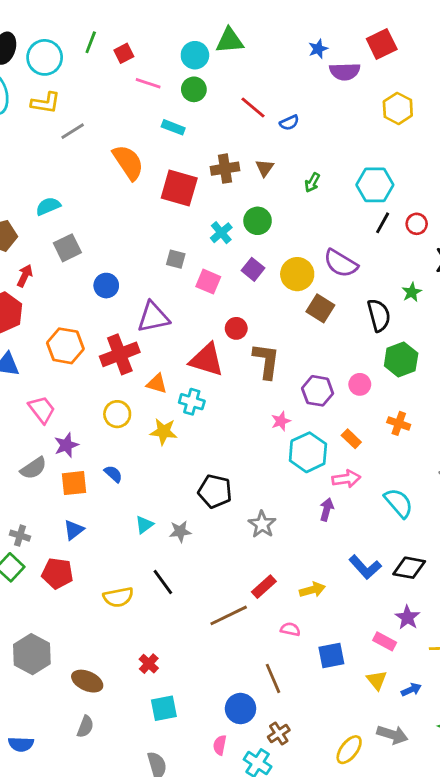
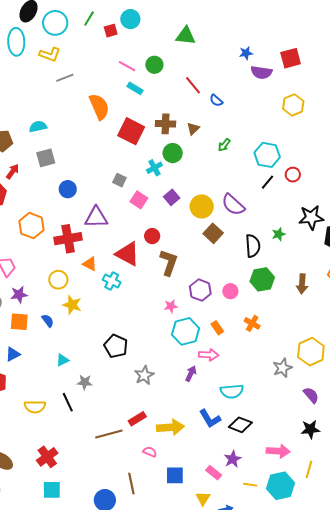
cyan circle: (195, 55) -> (130, 19), moved
pink line: (148, 83) -> (127, 66), moved
blue semicircle: (289, 123) -> (216, 100), turned 56
green circle: (258, 221) -> (173, 153), moved
red circle: (417, 224) -> (293, 175), moved
yellow star: (164, 432) -> (72, 305), moved
cyan semicircle: (399, 503) -> (232, 391), moved, turned 115
gray star: (180, 531) -> (85, 382), moved
yellow arrow: (312, 590) -> (170, 427), size x1.5
red cross: (149, 664) -> (47, 457), size x1.5

